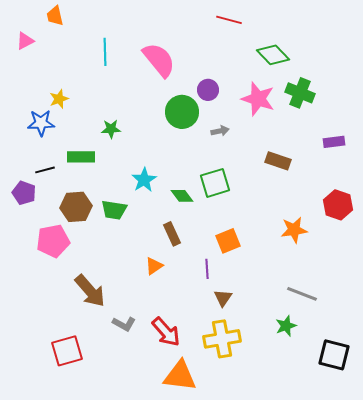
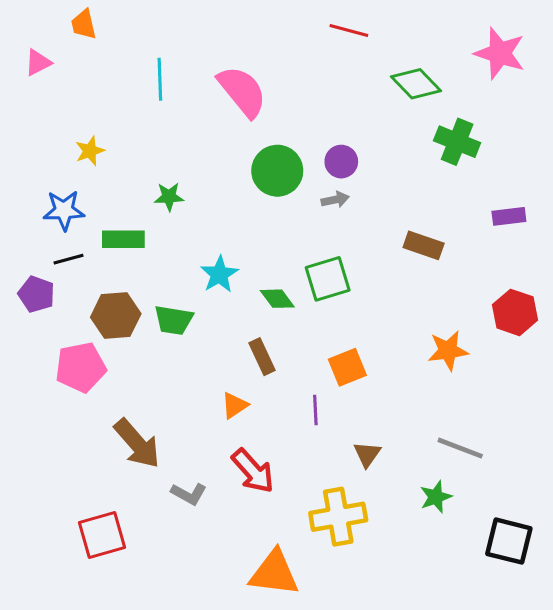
purple circle: (208, 90) -> (341, 162), moved
pink star: (258, 99) -> (500, 53), moved
blue star: (41, 123) -> (64, 210), moved
brown triangle: (223, 298) -> (367, 454), moved
red arrow: (166, 332) -> (253, 471), moved

